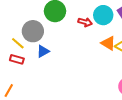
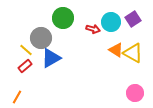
blue triangle: (43, 51) -> (51, 58), size x1.5
red rectangle: (17, 59) -> (25, 66), turned -56

